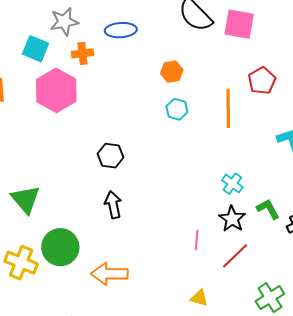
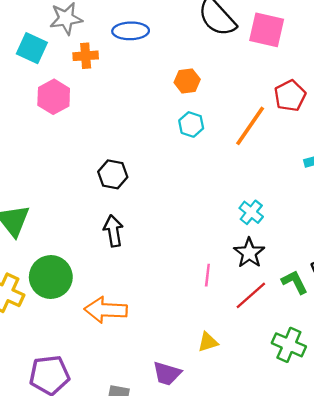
pink hexagon: (56, 90) -> (54, 97), size x0.7
orange line: (228, 108) -> (250, 126), turned 33
green L-shape: (268, 209) -> (295, 282), moved
yellow triangle: (199, 298) -> (208, 342), turned -36
green cross: (270, 298) -> (289, 345), turned -36

